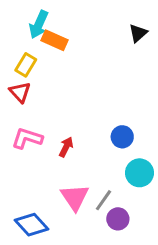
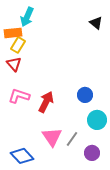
black triangle: (138, 33) -> (96, 23), turned -40
orange rectangle: (55, 40) -> (13, 33), moved, turned -30
red arrow: (66, 147) -> (46, 102), size x1.5
purple circle: (118, 219) -> (92, 153), moved

